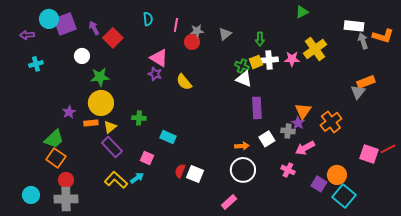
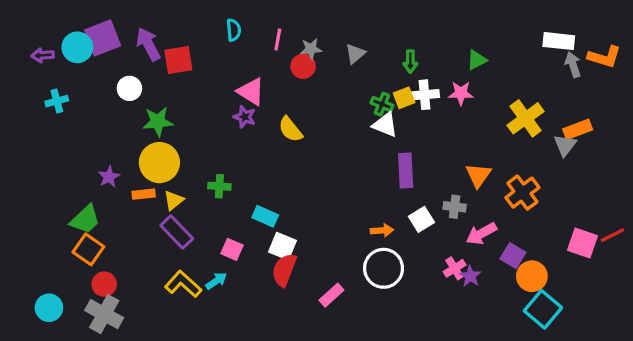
green triangle: (302, 12) -> (477, 60), moved
cyan circle: (49, 19) -> (77, 47), moved
purple arrow: (94, 28) -> (148, 44), size x1.5
red square: (113, 38) -> (178, 60), turned 36
yellow cross: (315, 49) -> (526, 118), moved
purple star: (298, 123) -> (470, 276), moved
pink cross: (288, 170) -> (455, 268), turned 32
red semicircle: (180, 171) -> (284, 270), size x1.5
white square: (195, 174) -> (283, 246), moved
purple square: (319, 184) -> (513, 256), moved
gray cross: (66, 199) -> (104, 314), turned 30
pink rectangle: (229, 202) -> (331, 295), moved

